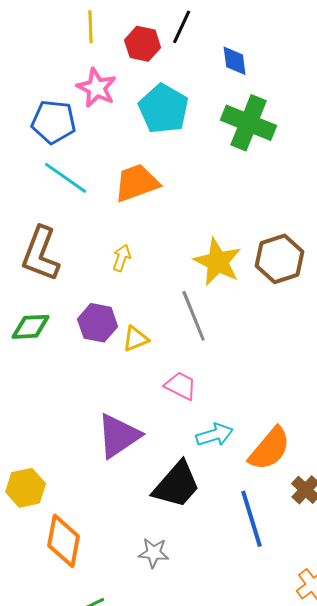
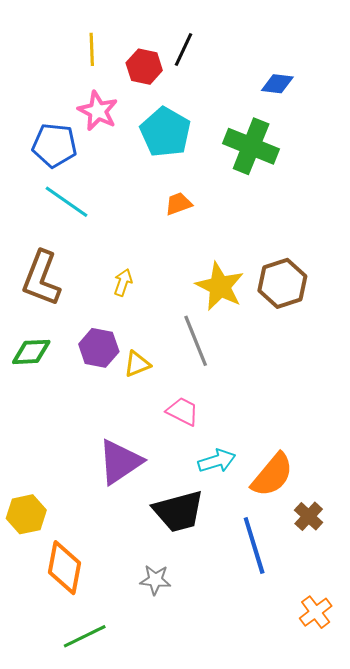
blue diamond: (235, 61) -> (277, 84), moved, turned -76
orange trapezoid: (137, 183) -> (178, 204), moved, size x0.6
black trapezoid: (177, 485) -> (178, 511), turned 34

